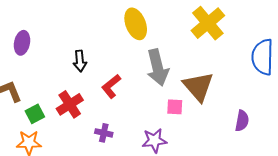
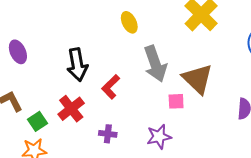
yellow ellipse: (136, 24) -> (129, 22), size x0.7
purple ellipse: (22, 43) -> (18, 52), turned -30
black arrow: (80, 61) -> (77, 65), size x1.5

